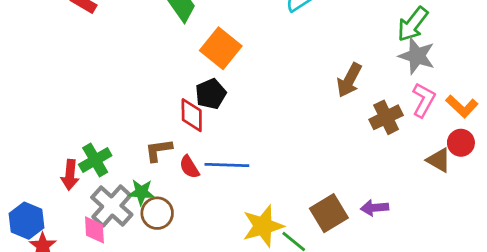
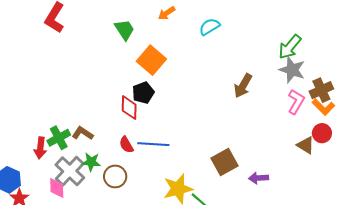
brown cross: (386, 117) -> (321, 90), moved
brown L-shape: (159, 150) -> (83, 133), moved, turned 40
brown circle: (157, 213) -> (115, 176), moved
brown square: (329, 213) -> (224, 162), moved

